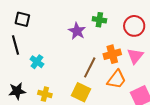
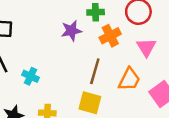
purple star: (77, 31) -> (71, 31), turned -30
orange cross: (112, 54) -> (110, 36), moved

